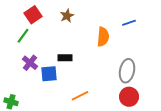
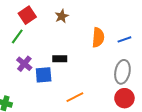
blue line: (129, 23) -> (124, 39), moved

